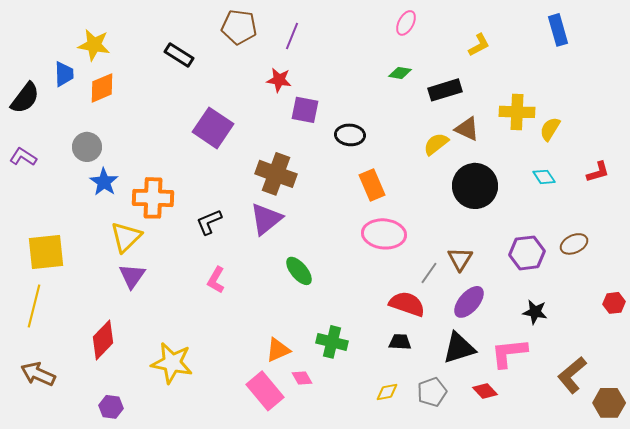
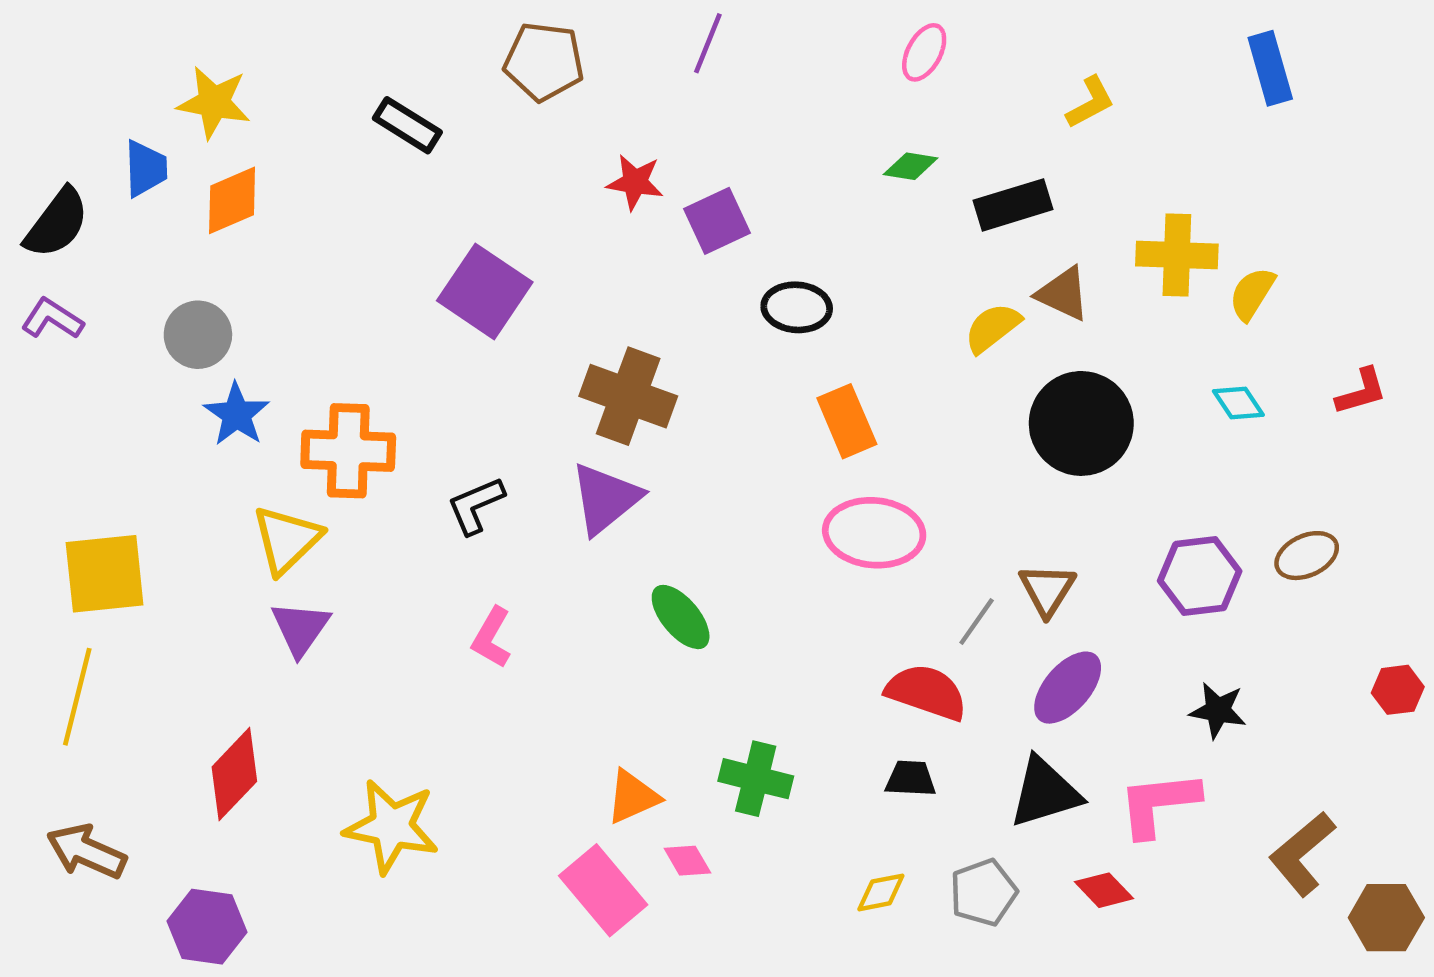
purple line: (292, 36) -> (708, 43), moved
purple square: (305, 110) -> (717, 221), moved, turned -36
purple L-shape: (23, 157) -> (52, 319), moved
purple hexagon: (111, 407) -> (207, 927), moved, size x1.4

